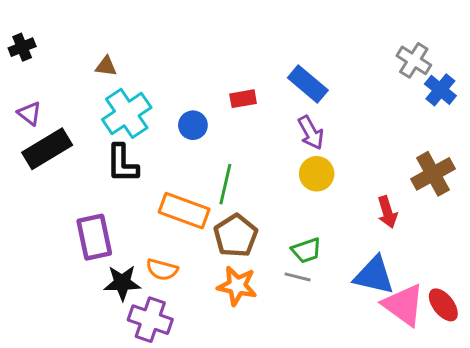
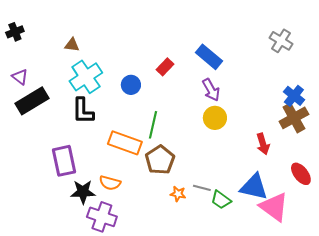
blue cross: (440, 90) -> (294, 96), moved
red rectangle: (243, 99) -> (165, 67), turned -36
green trapezoid: (306, 250) -> (221, 200), moved, turned 55
orange star: (237, 286) -> (178, 194), moved, size x0.6
red ellipse: (443, 305) -> (301, 174), moved

